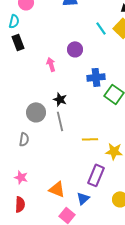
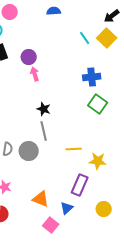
purple circle: (75, 49) -> (29, 57), moved
blue cross: (96, 77) -> (92, 77), moved
gray circle: (36, 112) -> (29, 151), moved

